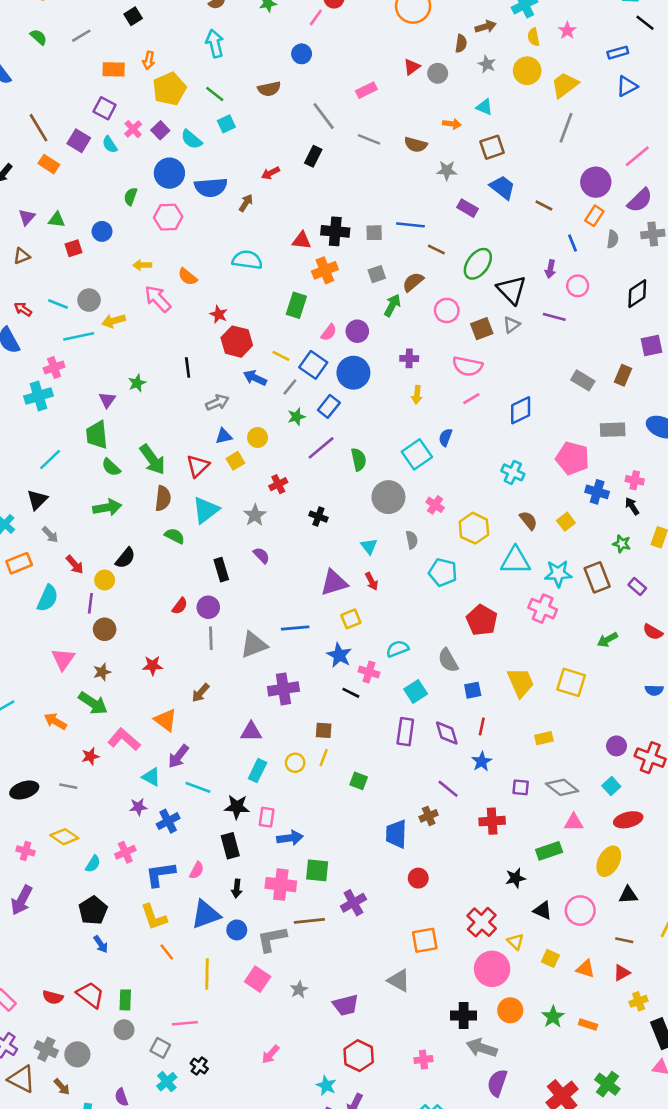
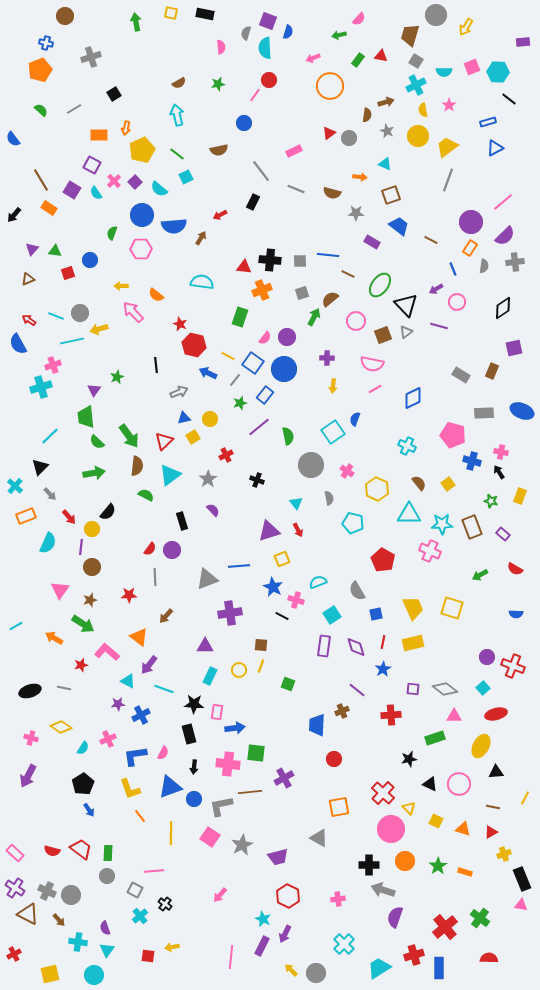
purple arrow: (550, 269) -> (436, 289), turned 48
gray line: (211, 638) -> (155, 577), moved
yellow rectangle: (544, 738) -> (413, 643), moved, size x1.5
gray star: (299, 990) -> (242, 845), size x1.5

